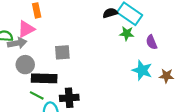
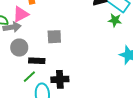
black rectangle: (44, 78) -> (37, 61), size x0.7
green line: (37, 95) -> (29, 77), turned -72

